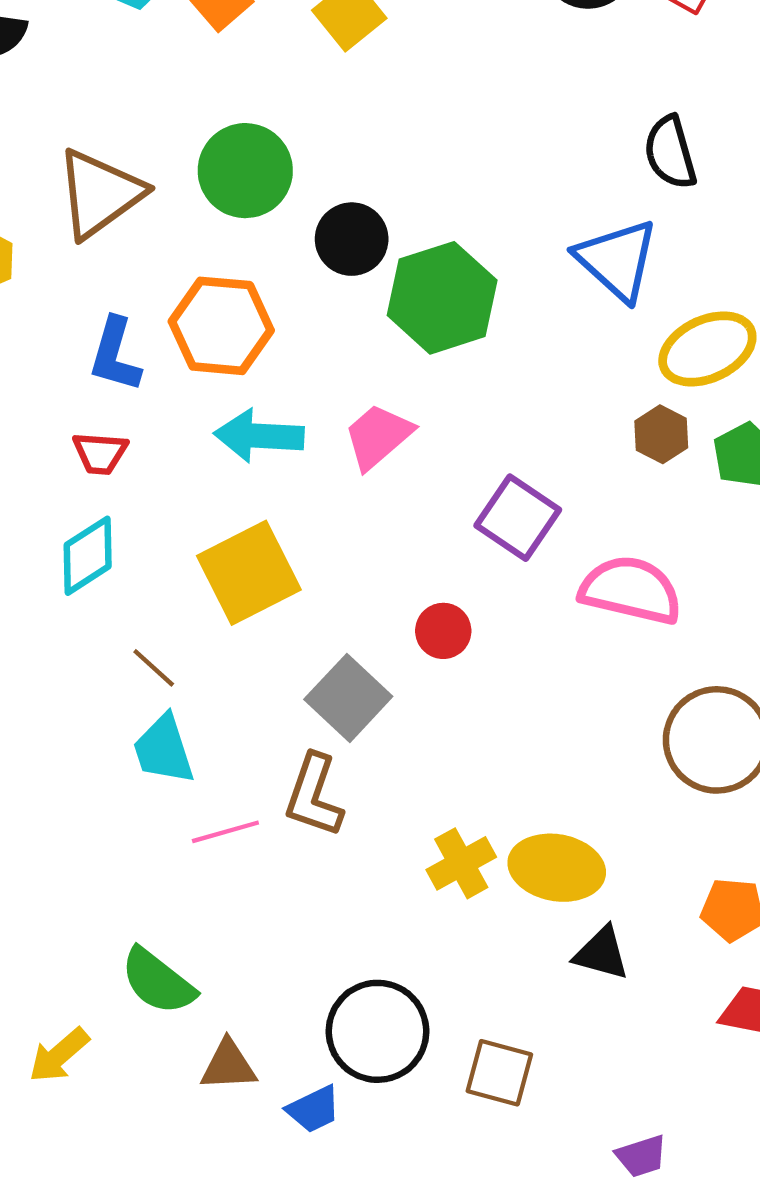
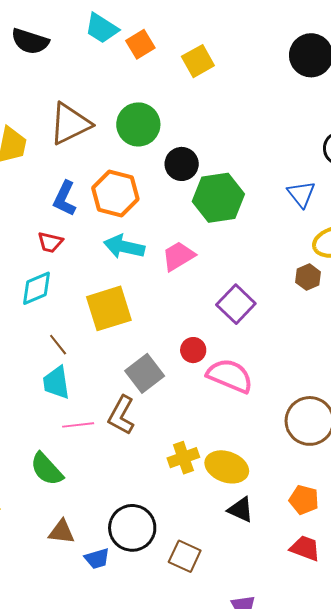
blue triangle: (617, 260) -> (301, 194), size x0.7
pink semicircle: (631, 590) -> (230, 376), moved
green semicircle: (158, 981) -> (47, 469), moved

